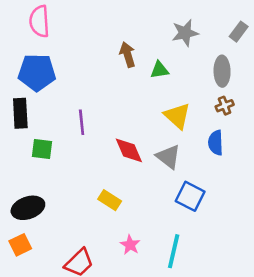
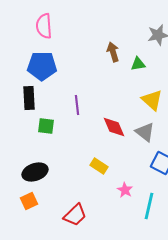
pink star: (130, 245) -> (125, 190), moved

